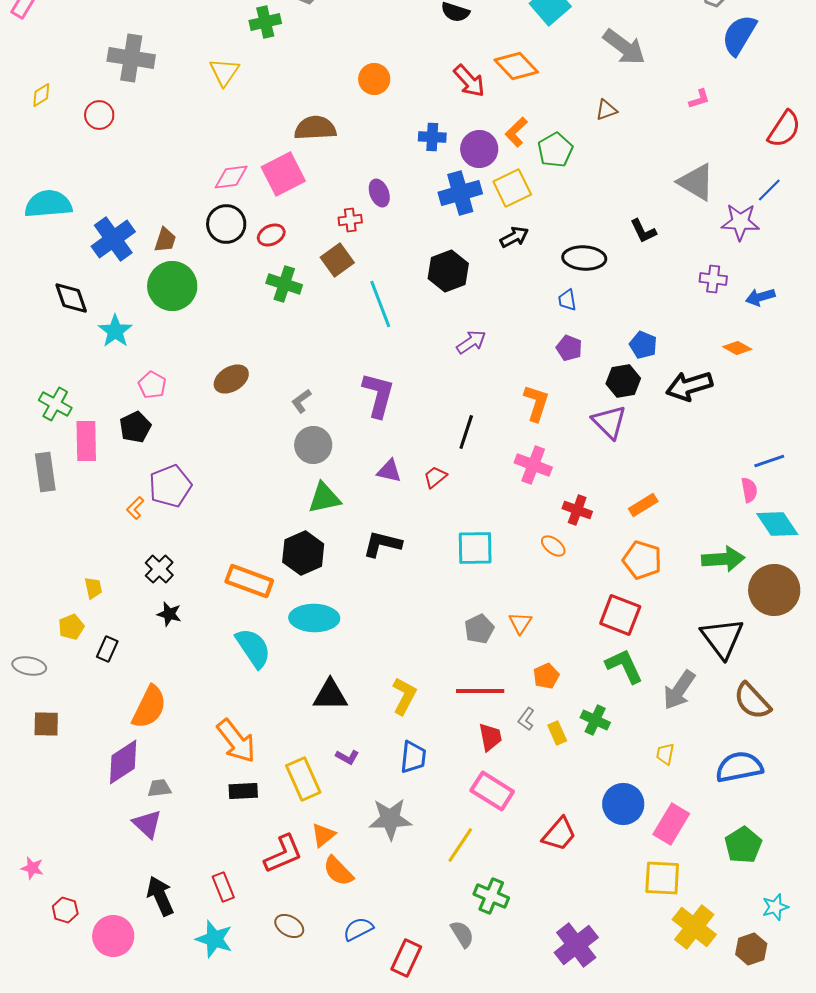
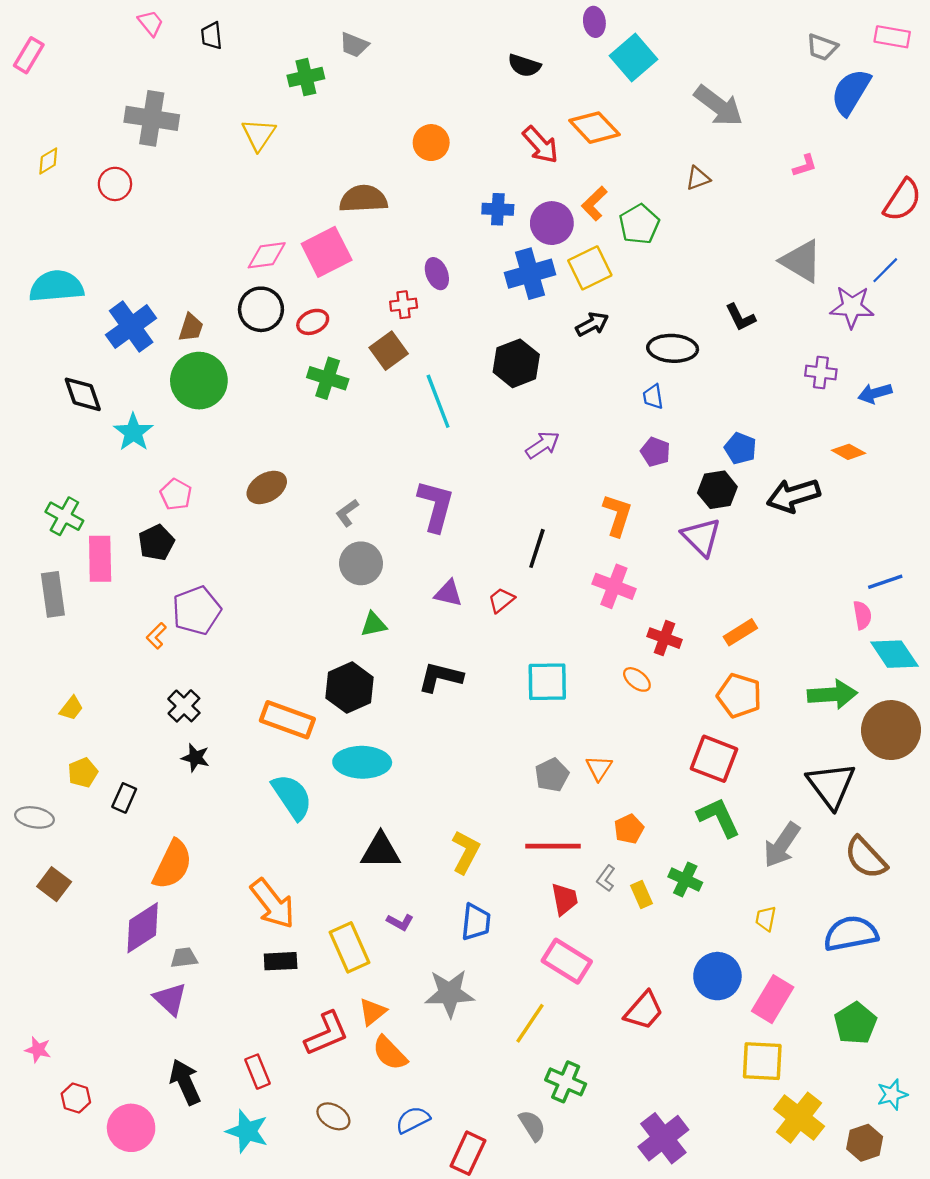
green triangle: (324, 498) -> (374, 624), size x0.7
yellow trapezoid: (93, 588) -> (71, 708), moved, turned 50
brown square: (46, 724) -> (54, 884), turned 36

